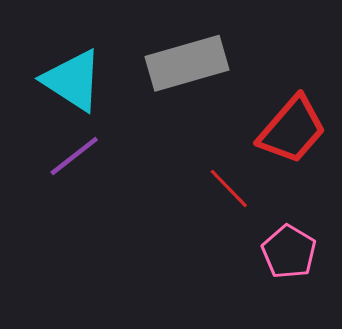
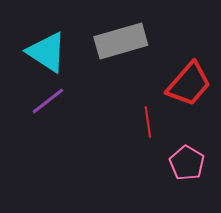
red line: (229, 188) -> (148, 122), turned 36

